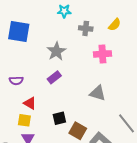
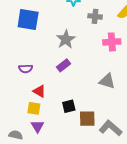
brown square: (78, 131) -> (87, 119), turned -30

